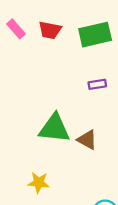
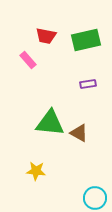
pink rectangle: (16, 29) -> (28, 60), moved

